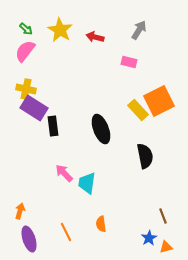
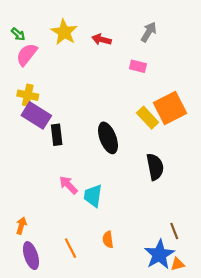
green arrow: (26, 29) -> (18, 34), moved
blue star: (149, 238) -> (159, 254), size x1.8

